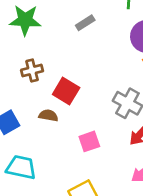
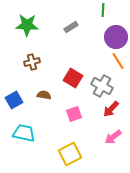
red square: (66, 91) -> (73, 78), moved

